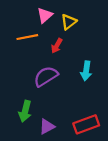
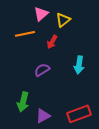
purple semicircle: (46, 76) -> (42, 70), size x0.7

